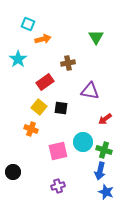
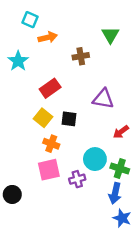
brown cross: (68, 63) -> (81, 56), moved
orange cross: (31, 129) -> (51, 144), moved
pink square: (58, 151) -> (49, 170), moved
purple cross: (58, 186) -> (77, 179), moved

